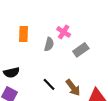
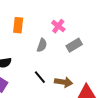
gray semicircle: (49, 44) -> (42, 45), moved
brown arrow: (73, 88) -> (64, 82), turned -48

